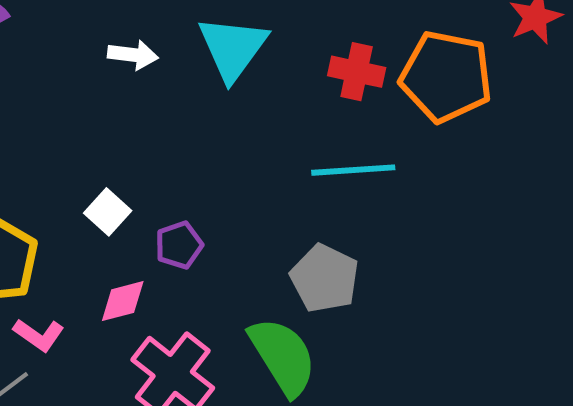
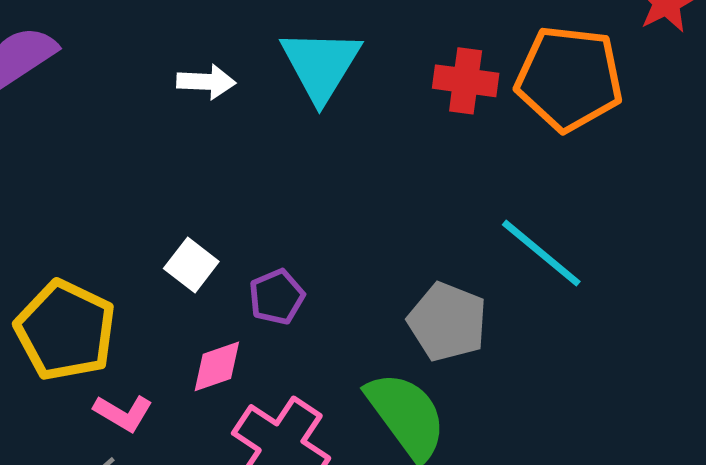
cyan line: (353, 170) -> (541, 253), moved, turned 48

